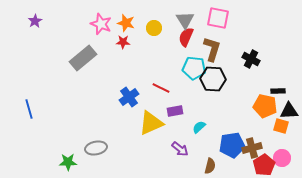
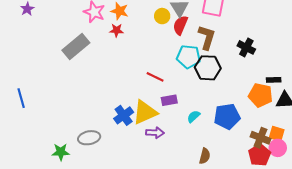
yellow circle: (154, 28) -> (162, 16), moved
blue cross: (129, 97) -> (124, 115), moved
orange square: (281, 126) -> (277, 134), moved
blue pentagon: (232, 145) -> (227, 116), moved
brown cross: (252, 148) -> (261, 138), moved, turned 36
purple arrow: (180, 149) -> (155, 133), moved, turned -36

